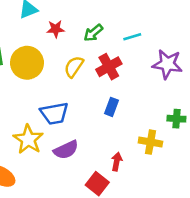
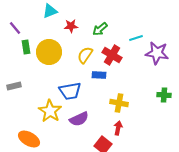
cyan line: (132, 37) -> (136, 38), moved
red cross: (109, 67) -> (112, 55), turned -30
blue rectangle: (111, 107) -> (99, 75), moved, turned 72
yellow cross: (150, 142) -> (119, 103), moved

